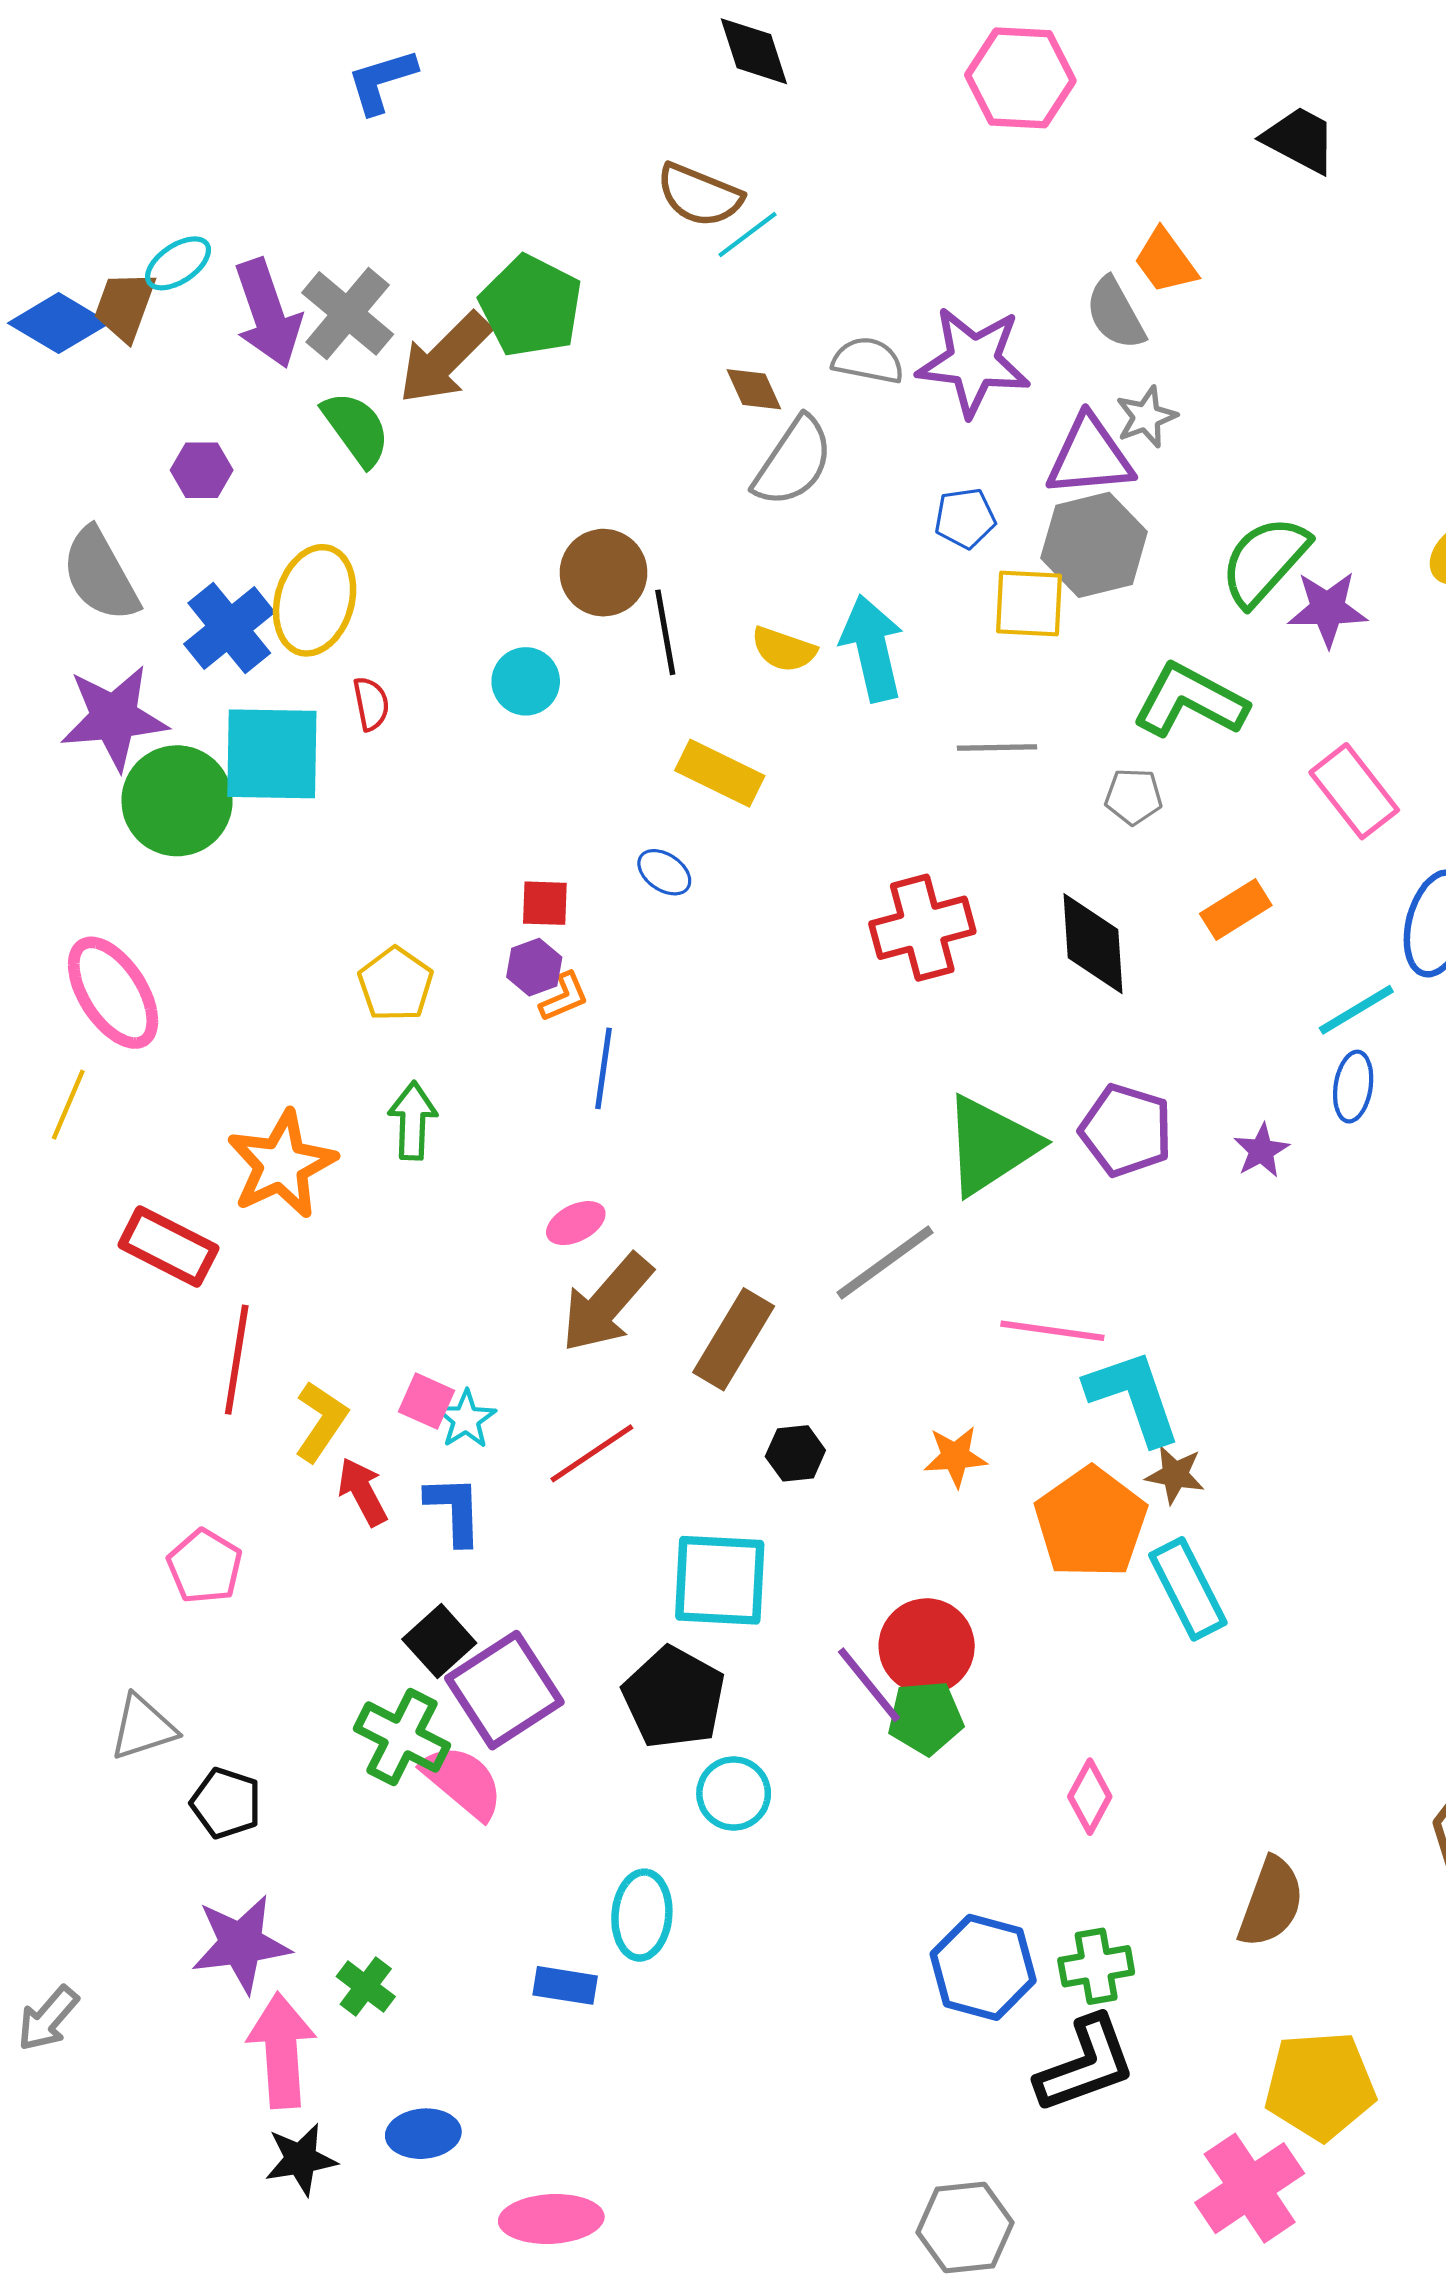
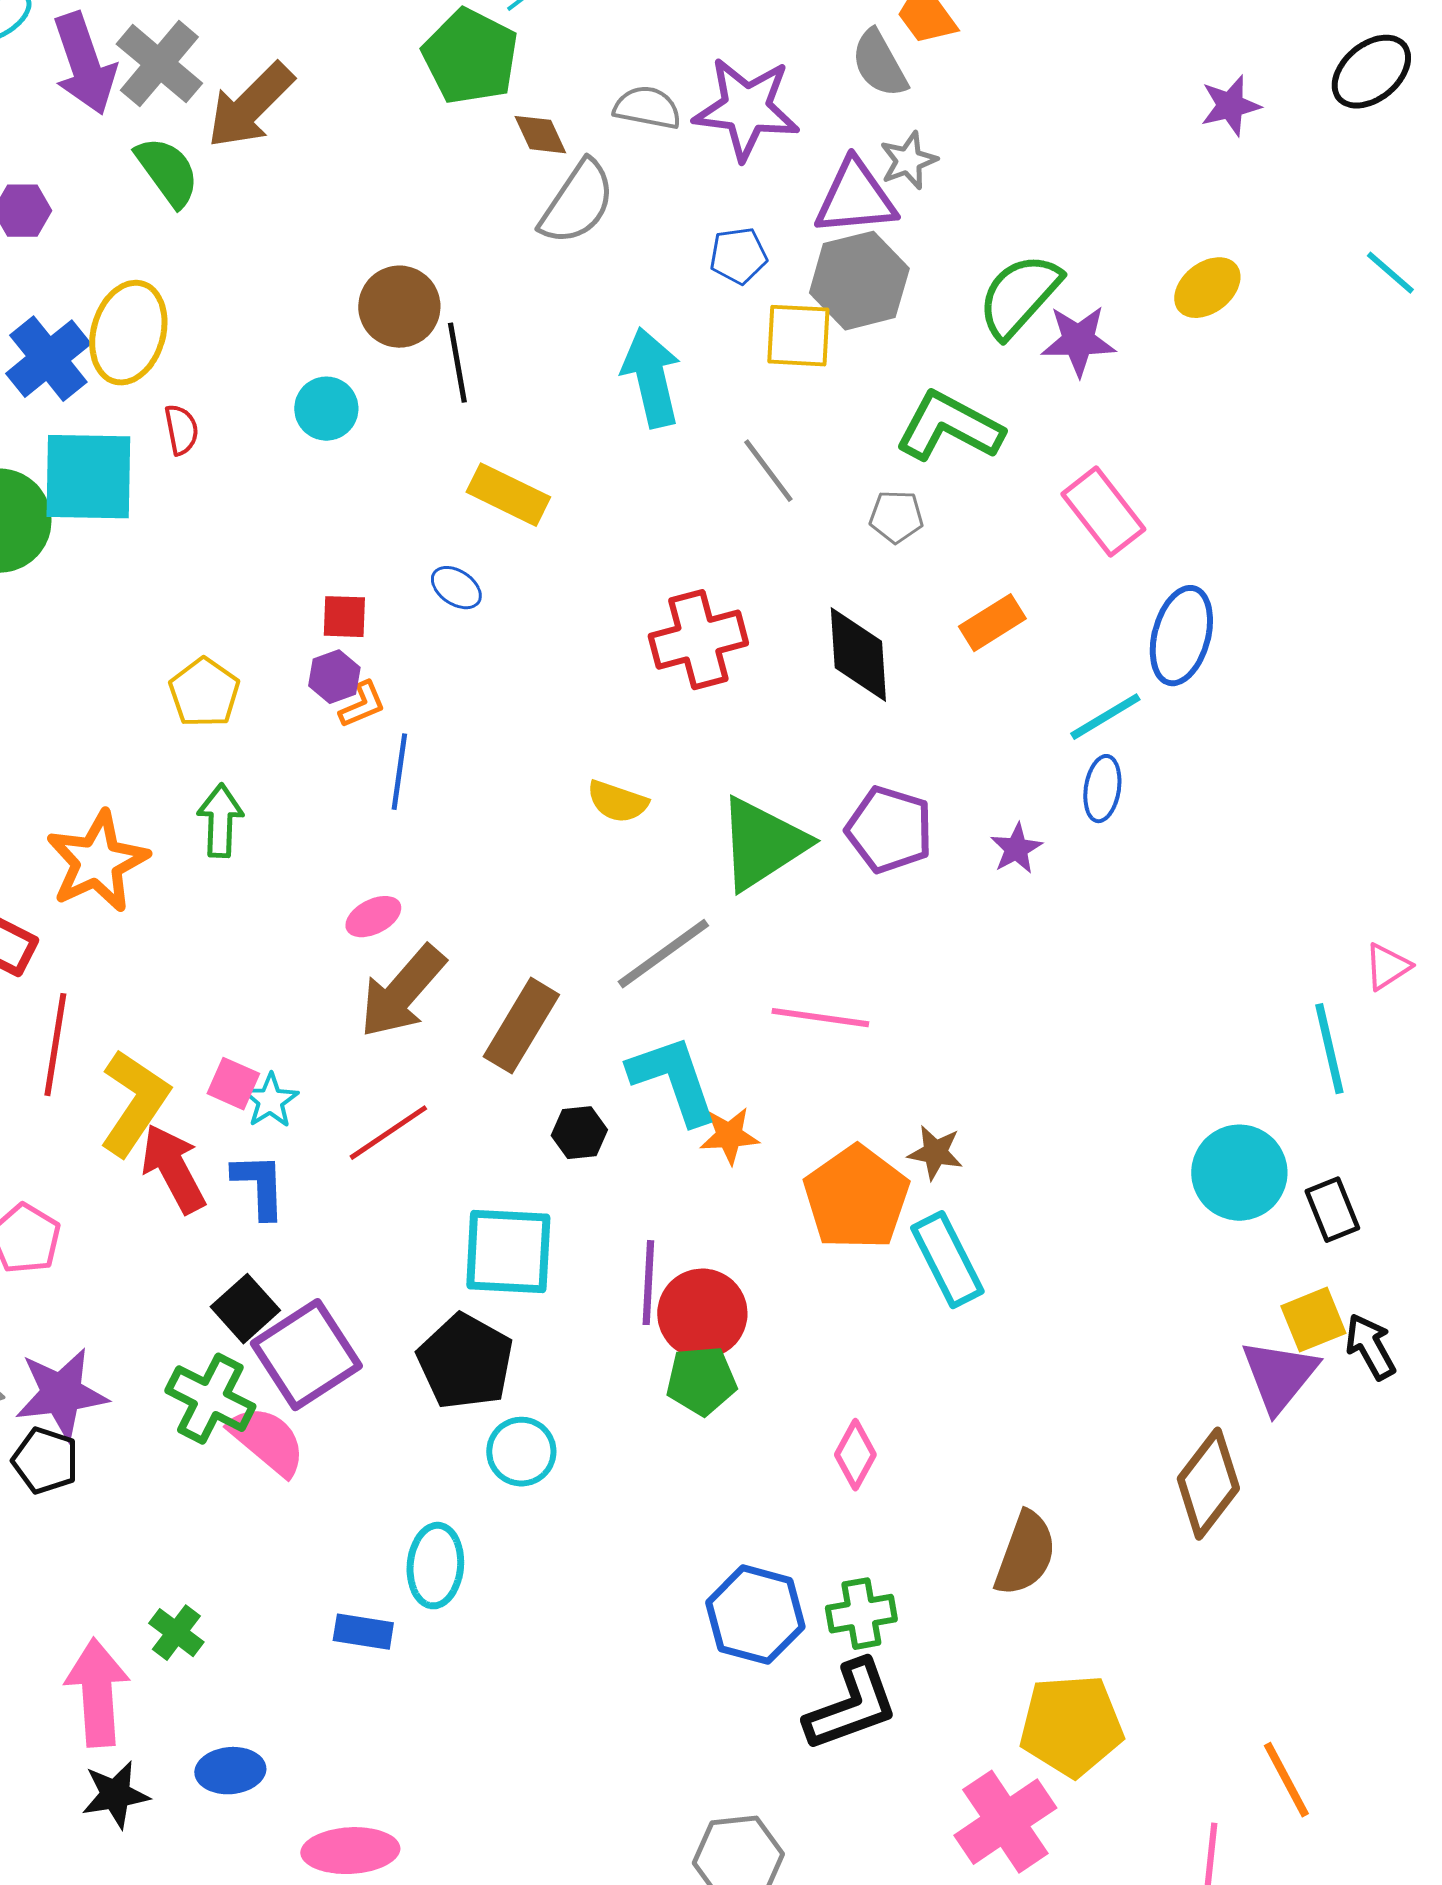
green pentagon: (531, 306) -> (470, 57), moved
yellow semicircle: (784, 649) -> (617, 802), moved
gray line: (997, 747) -> (768, 471), turned 54
cyan L-shape: (1133, 1397) -> (673, 1080), moved
yellow L-shape: (321, 1421) -> (134, 1103), size x1.4
red arrow: (363, 1492) -> (173, 1169), size x1.4
purple line: (869, 1685) -> (648, 1283), moved, turned 42
purple star: (241, 1944) -> (61, 1394), moved

